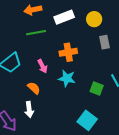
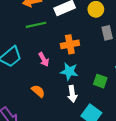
orange semicircle: (34, 88) -> (38, 91), moved
white arrow: (29, 110) -> (72, 94), moved

